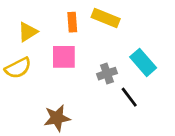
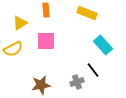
yellow rectangle: (106, 18) -> (87, 13), moved
orange rectangle: (72, 22) -> (46, 10), moved
gray cross: (107, 74) -> (77, 82), moved

